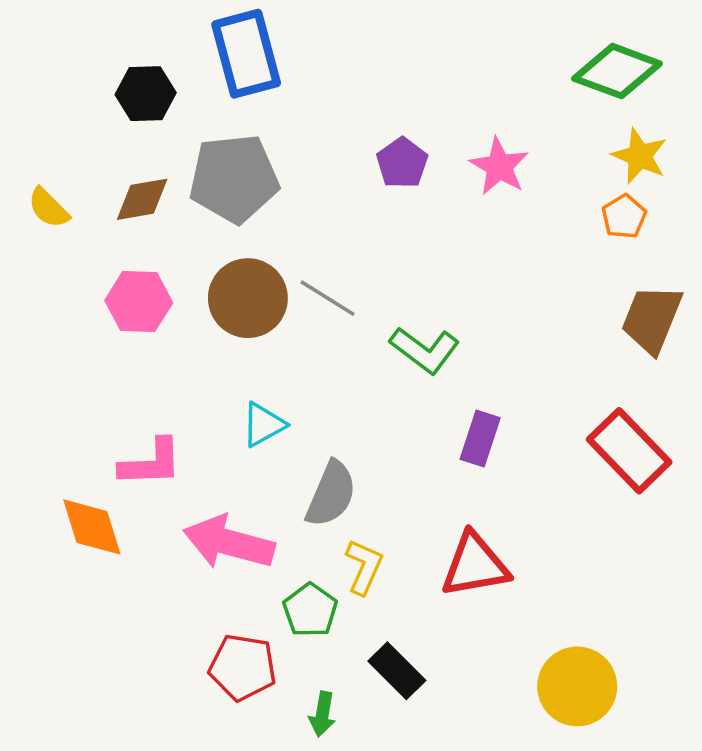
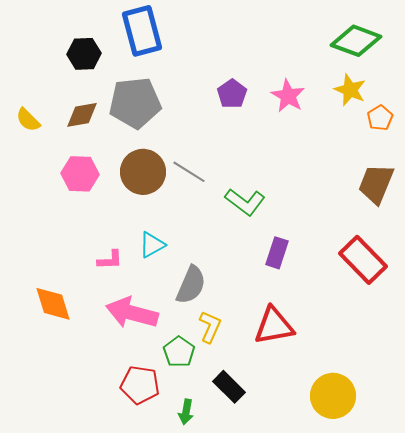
yellow star: (640, 156) -> (350, 90), moved
orange pentagon: (624, 217) -> (380, 118), moved
pink L-shape: (151, 463) -> (110, 260), moved, size x0.7

